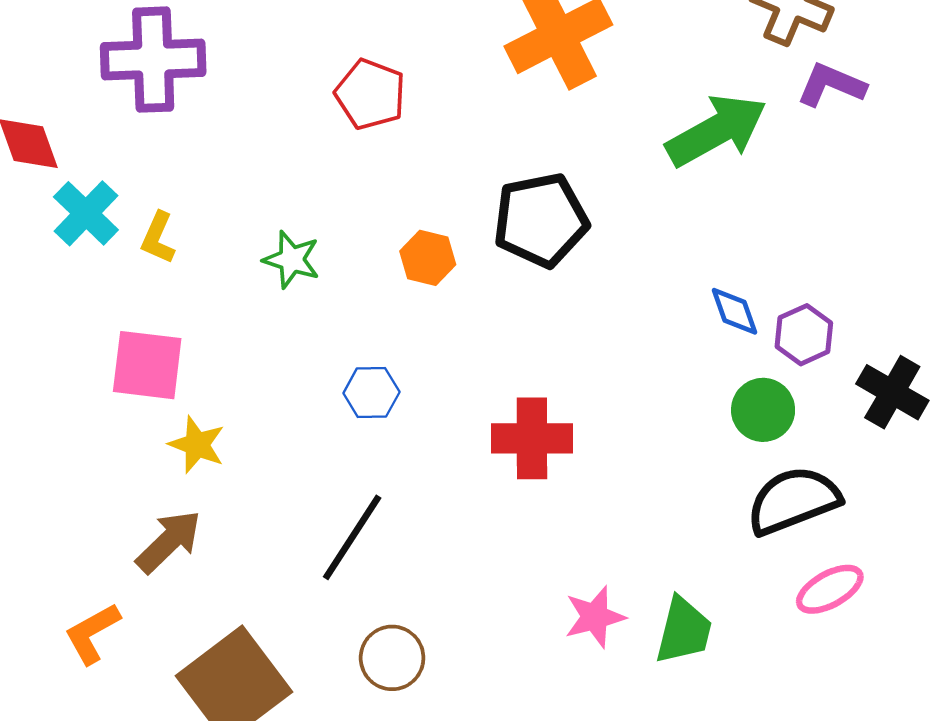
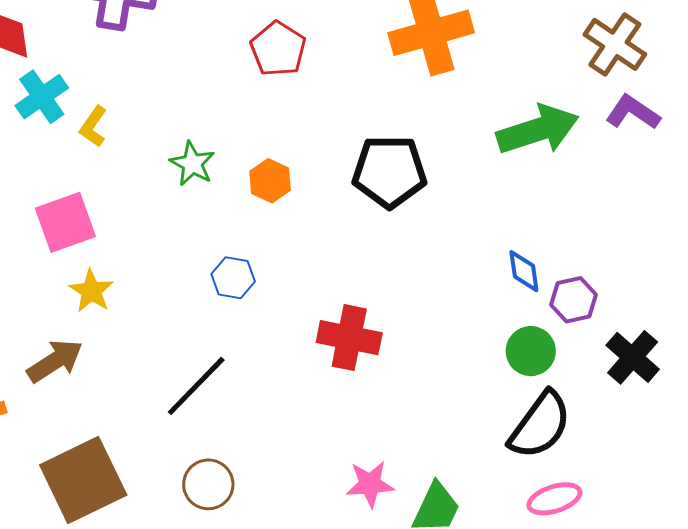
orange hexagon: (428, 258) -> (270, 181), moved
pink square: (147, 365) -> (65, 222), turned -38
black semicircle: (793, 501) -> (540, 425), turned 136

